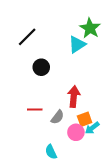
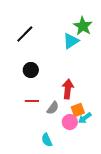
black circle: (41, 67) -> (31, 70), moved

